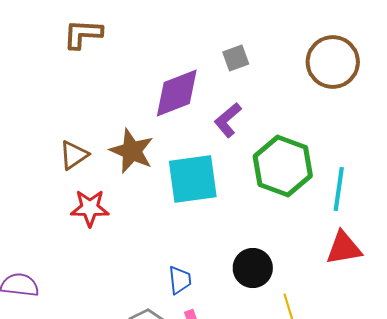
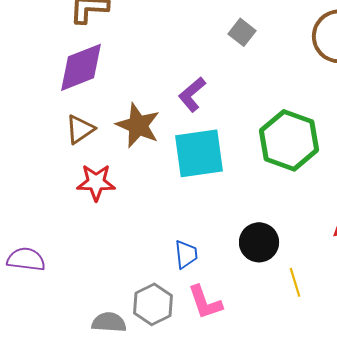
gray square: (236, 58) -> (242, 32), turned -32
purple diamond: (177, 93) -> (81, 67), moved
purple L-shape: (228, 120) -> (192, 94), moved

